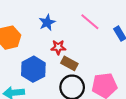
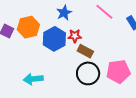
blue hexagon: (33, 69) -> (54, 39), moved

